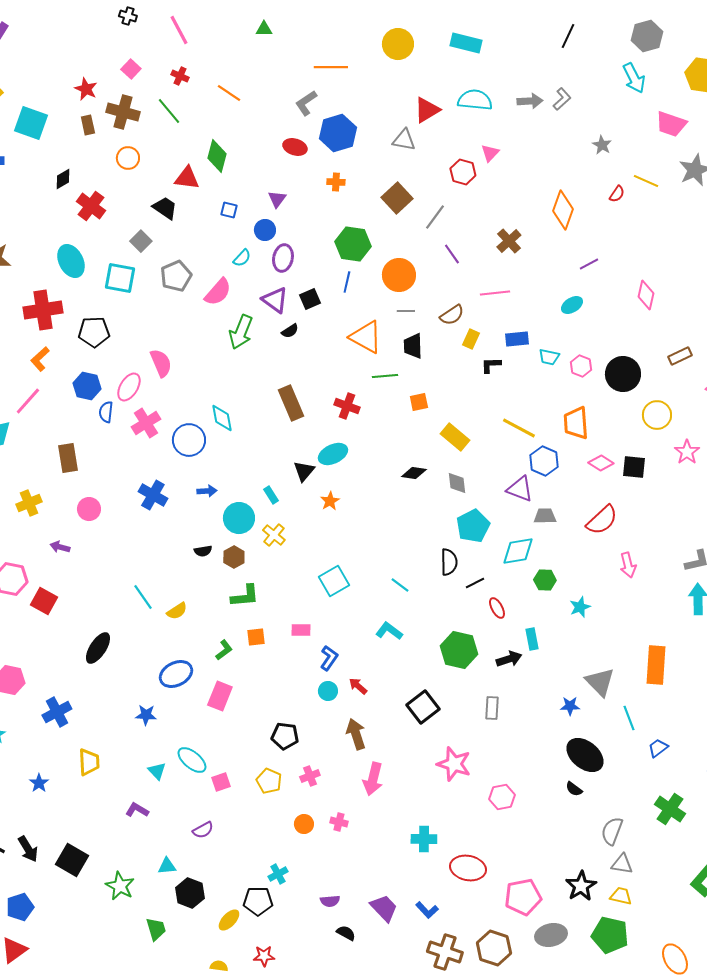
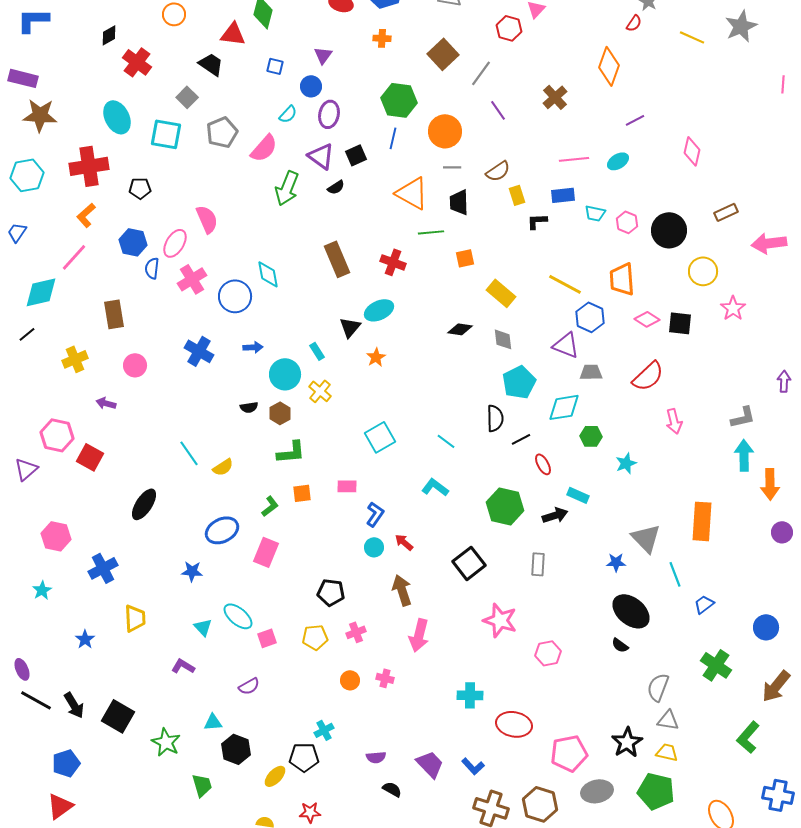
red semicircle: (617, 194) -> (634, 23), moved
pink line: (495, 293) -> (574, 159), moved
black pentagon: (94, 332) -> (140, 188), size x0.7
yellow rectangle: (471, 339) -> (517, 195), turned -42
cyan rectangle: (532, 639) -> (578, 495), turned -55
yellow pentagon: (269, 781) -> (315, 637), turned -30

